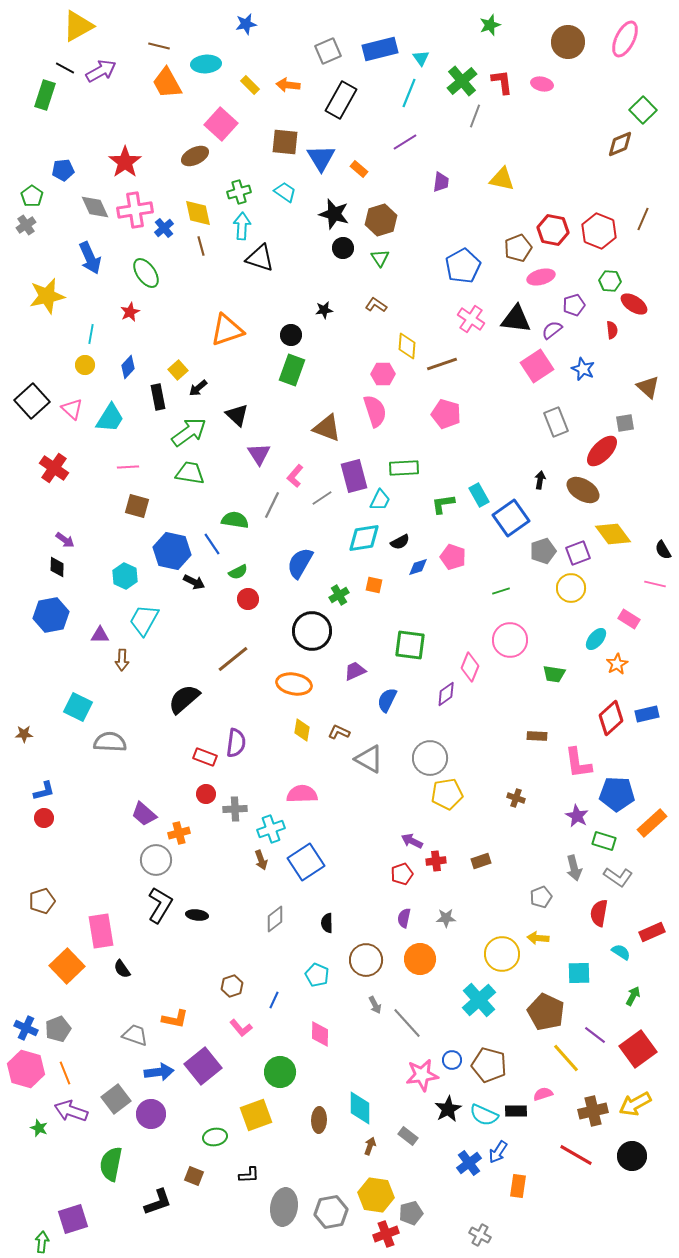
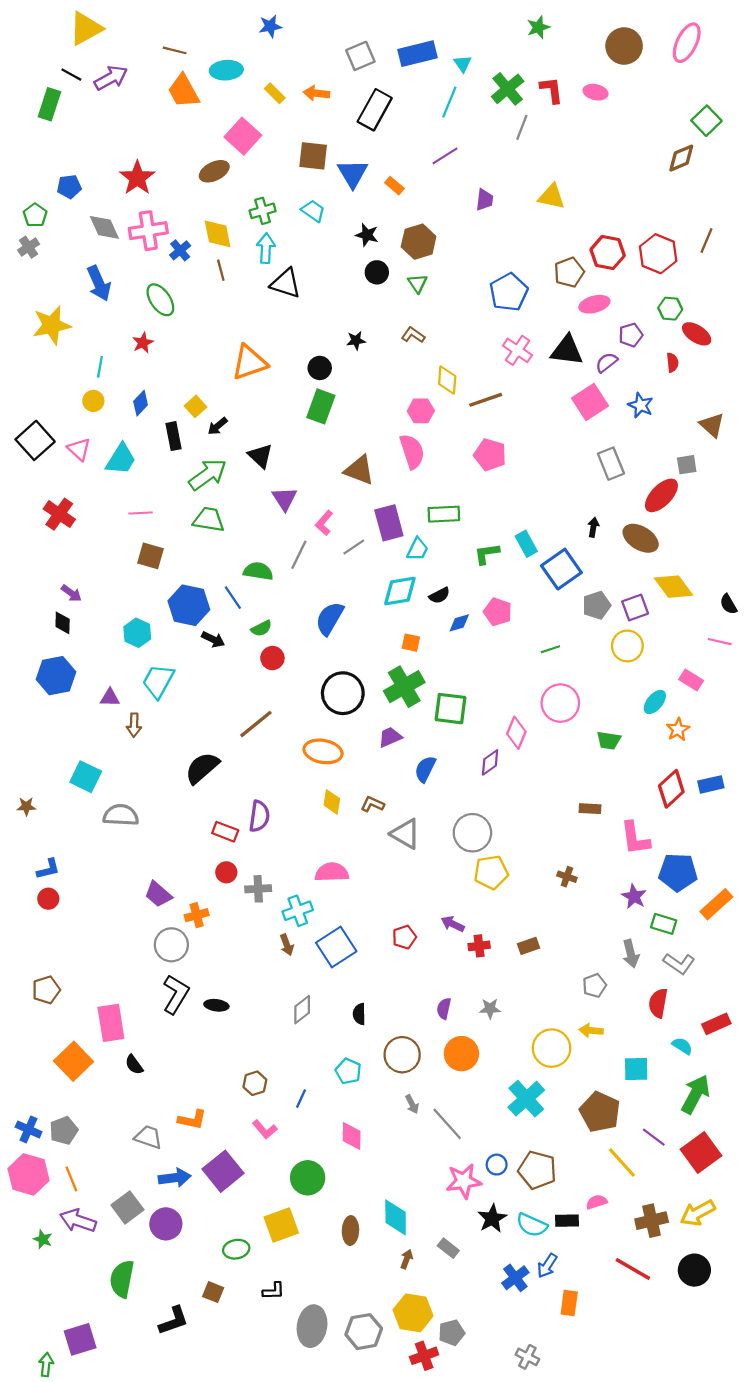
black star: (334, 214) -> (367, 235), size x0.7
green cross: (339, 595) -> (404, 687), moved, size x1.8
red pentagon: (402, 874) -> (404, 937), moved
green arrow: (633, 996) -> (695, 1094), size x1.8

